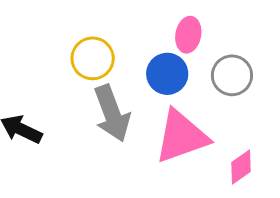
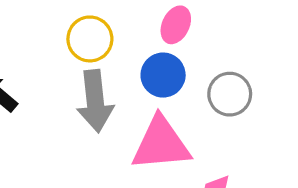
pink ellipse: (188, 35) -> (176, 25), moved

